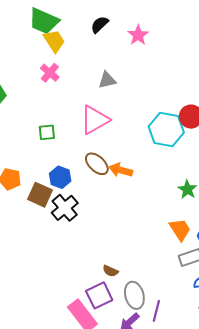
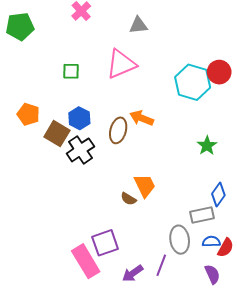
brown ellipse: (97, 164) -> (118, 130), moved, turned 55
orange trapezoid: (180, 230) -> (145, 186), moved
brown semicircle: (110, 271) -> (128, 199), moved
gray ellipse: (134, 295) -> (180, 240), moved

